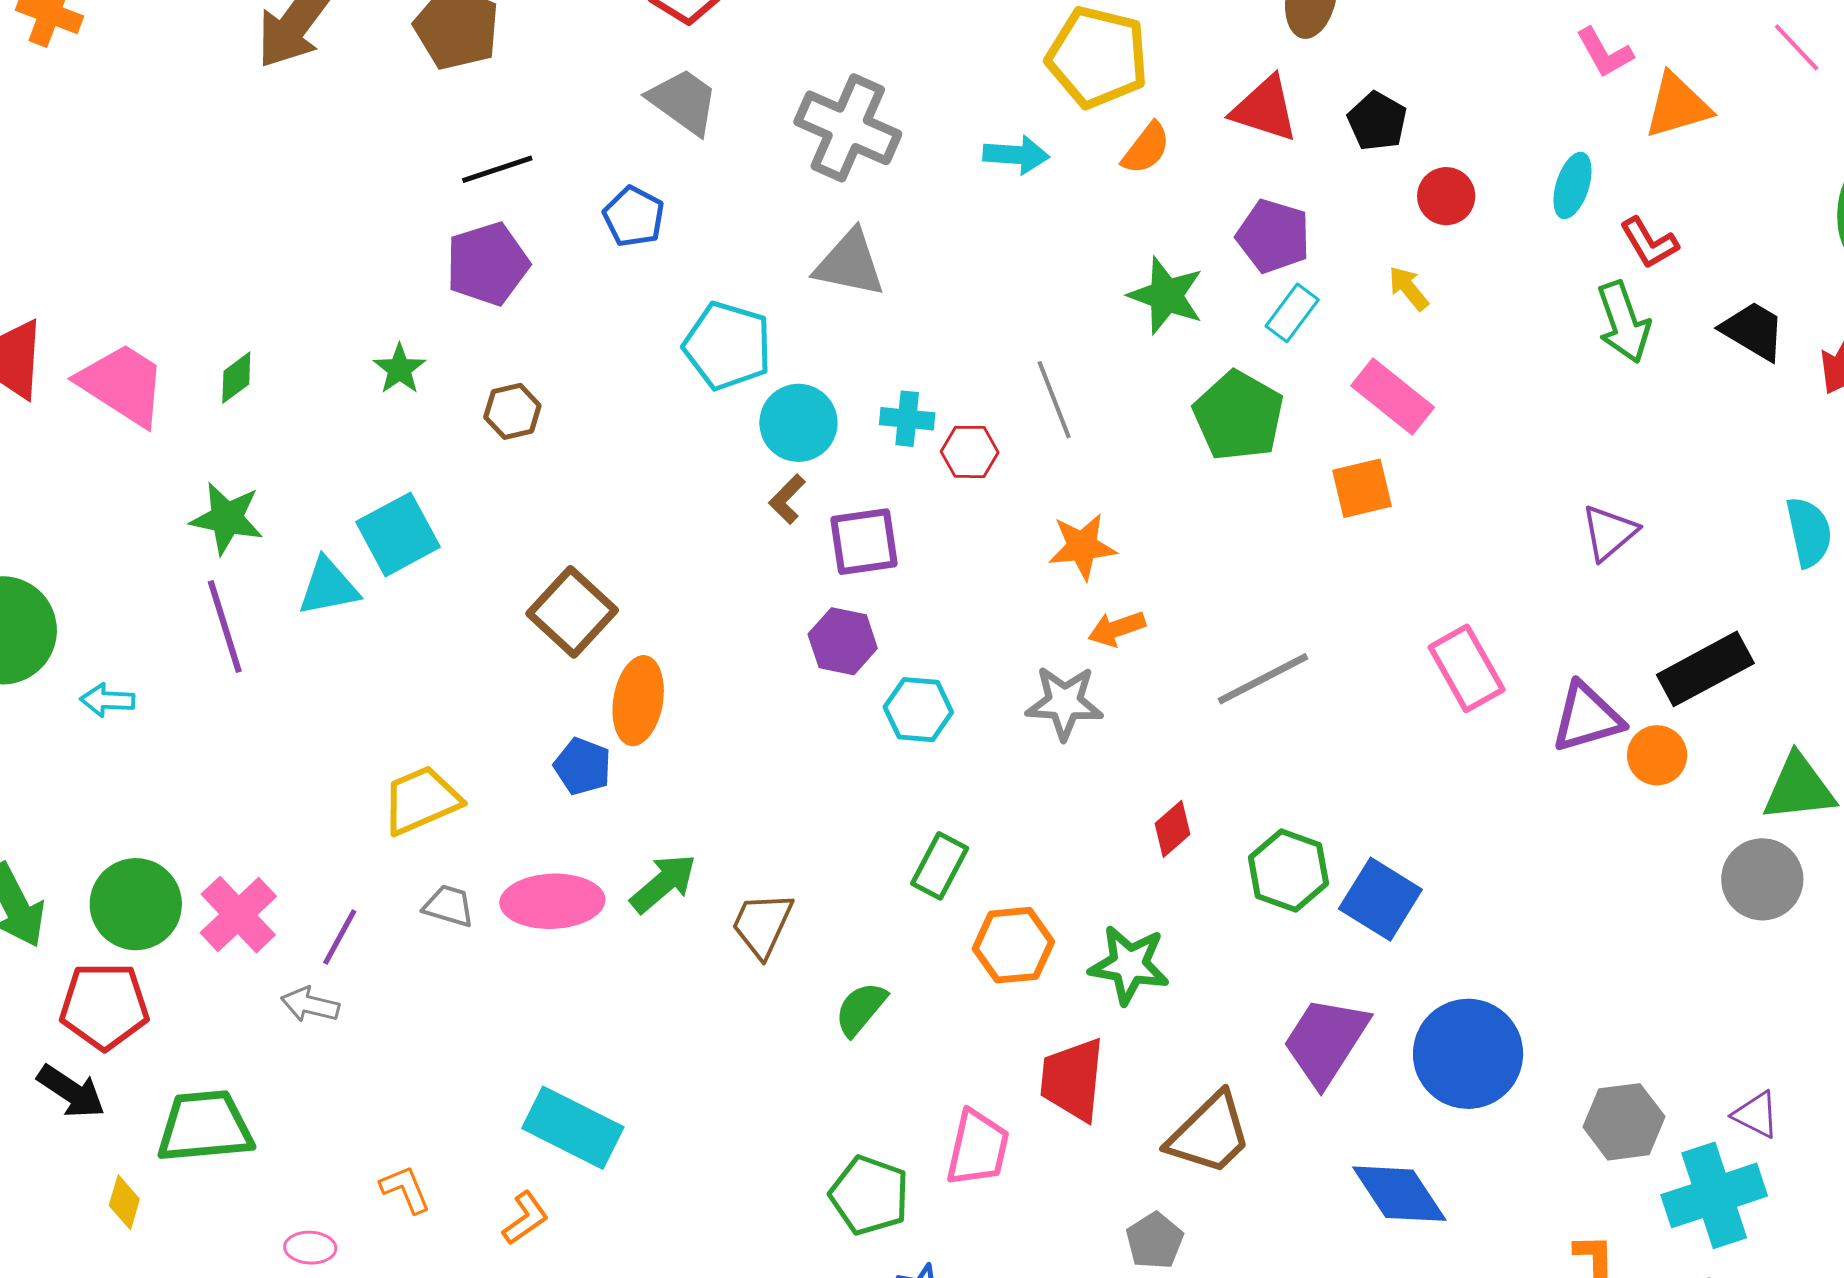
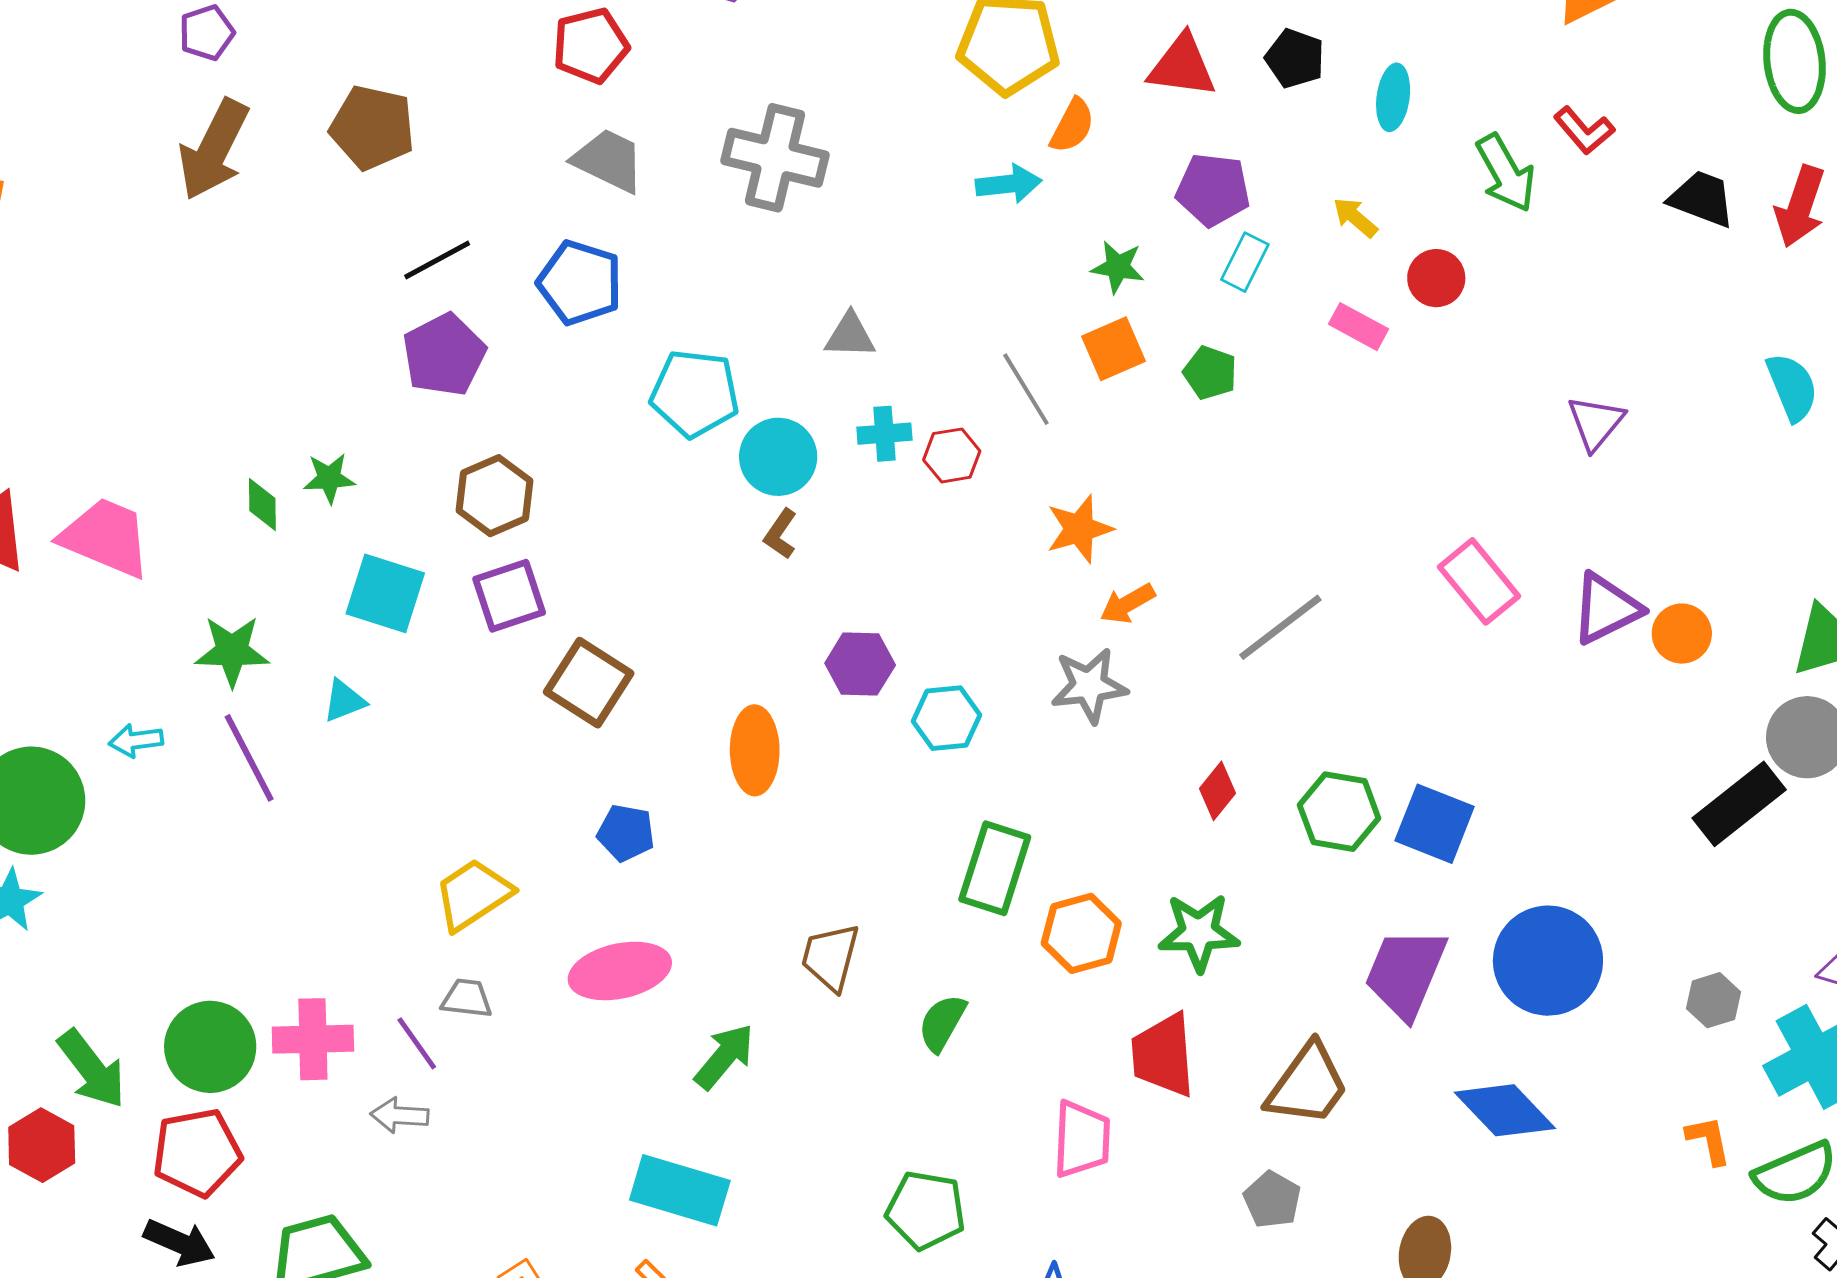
cyan arrow: (1016, 155) -> (1009, 184), moved
cyan ellipse: (1573, 185) -> (1393, 97), moved
red circle: (1446, 196) -> (1436, 278), moved
blue pentagon: (634, 217) -> (580, 283), size x1.4
gray triangle: (850, 264) -> (850, 335), moved, size x0.7
green star: (1166, 296) -> (1118, 267), size x0.7
green arrow: (1623, 322) -> (1506, 173), moved
green star: (400, 369) -> (329, 478), moved, turned -30
green diamond: (236, 378) -> (262, 505), moved, turned -44
pink rectangle: (1393, 396) -> (1358, 327), size x0.7
brown hexagon: (512, 411) -> (495, 496), size x1.4
green pentagon: (1239, 416) -> (1210, 373), size x0.6
orange square: (1362, 488) -> (1113, 349), moved
cyan square: (398, 534) -> (385, 593), moved, turned -34
purple square: (864, 542) -> (509, 596), moved
cyan triangle: (328, 587) -> (344, 701), size x0.7
black rectangle: (1705, 669) -> (1739, 804), moved
cyan arrow: (107, 700) -> (136, 740), moved
orange ellipse: (638, 701) -> (755, 750), moved
green rectangle: (940, 866) -> (995, 868), size x1.4
green arrow: (663, 883) -> (724, 1057), moved
gray trapezoid: (449, 906) -> (467, 999), moved
pink cross: (238, 915) -> (313, 1039), turned -38
purple line: (340, 937) -> (417, 1043), turned -54
gray hexagon: (1624, 1122) -> (1713, 1000), size x0.7
green pentagon: (869, 1195) -> (926, 1210), moved

